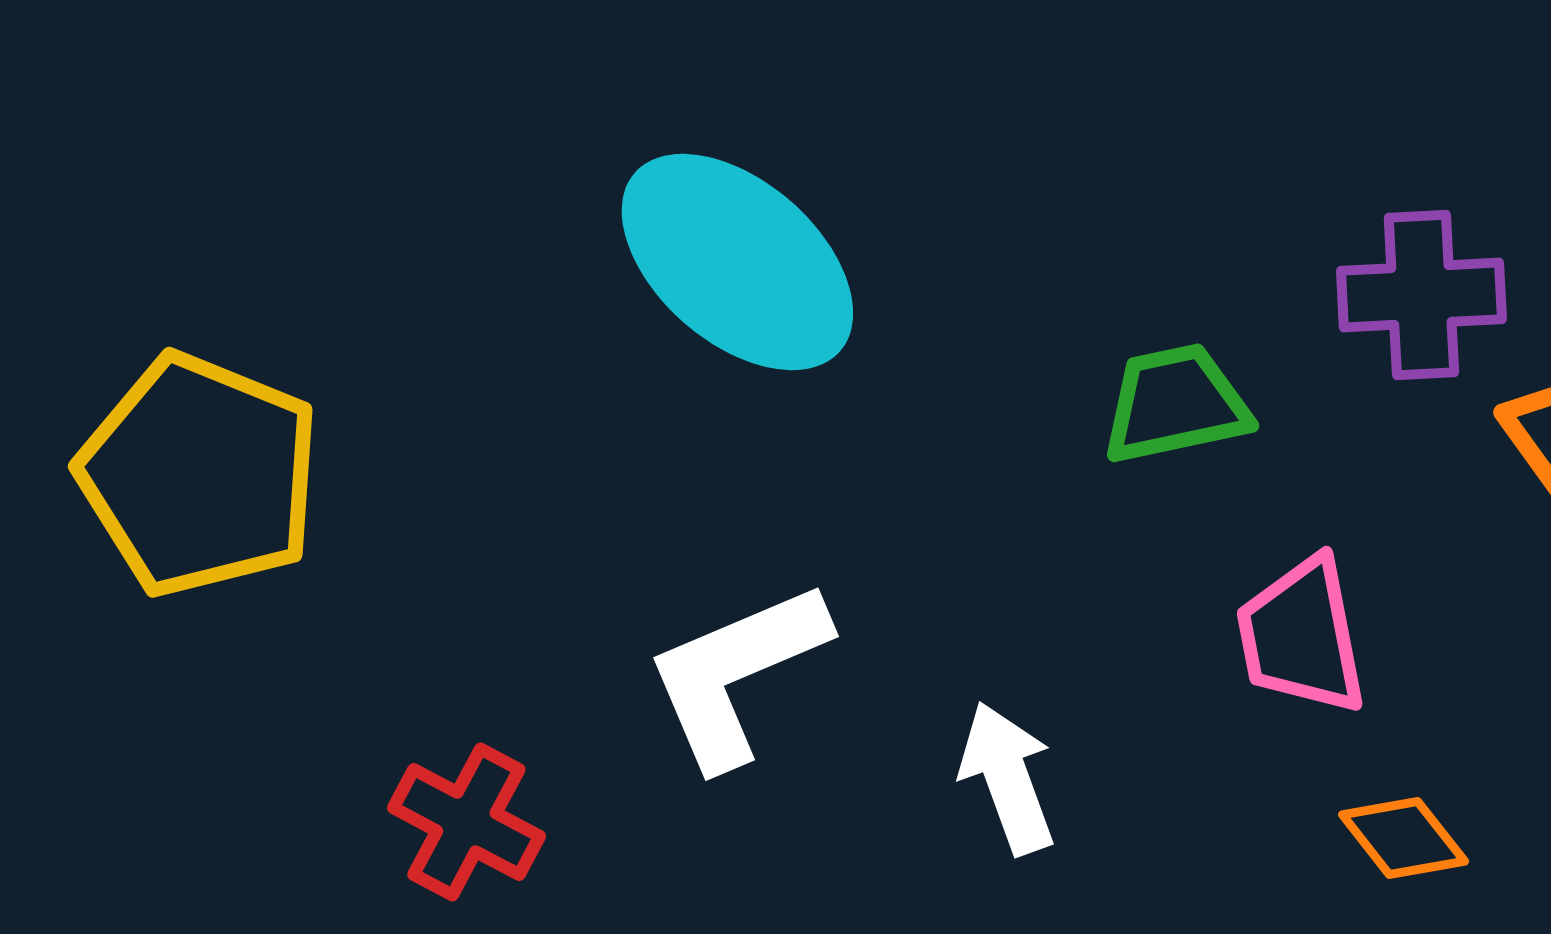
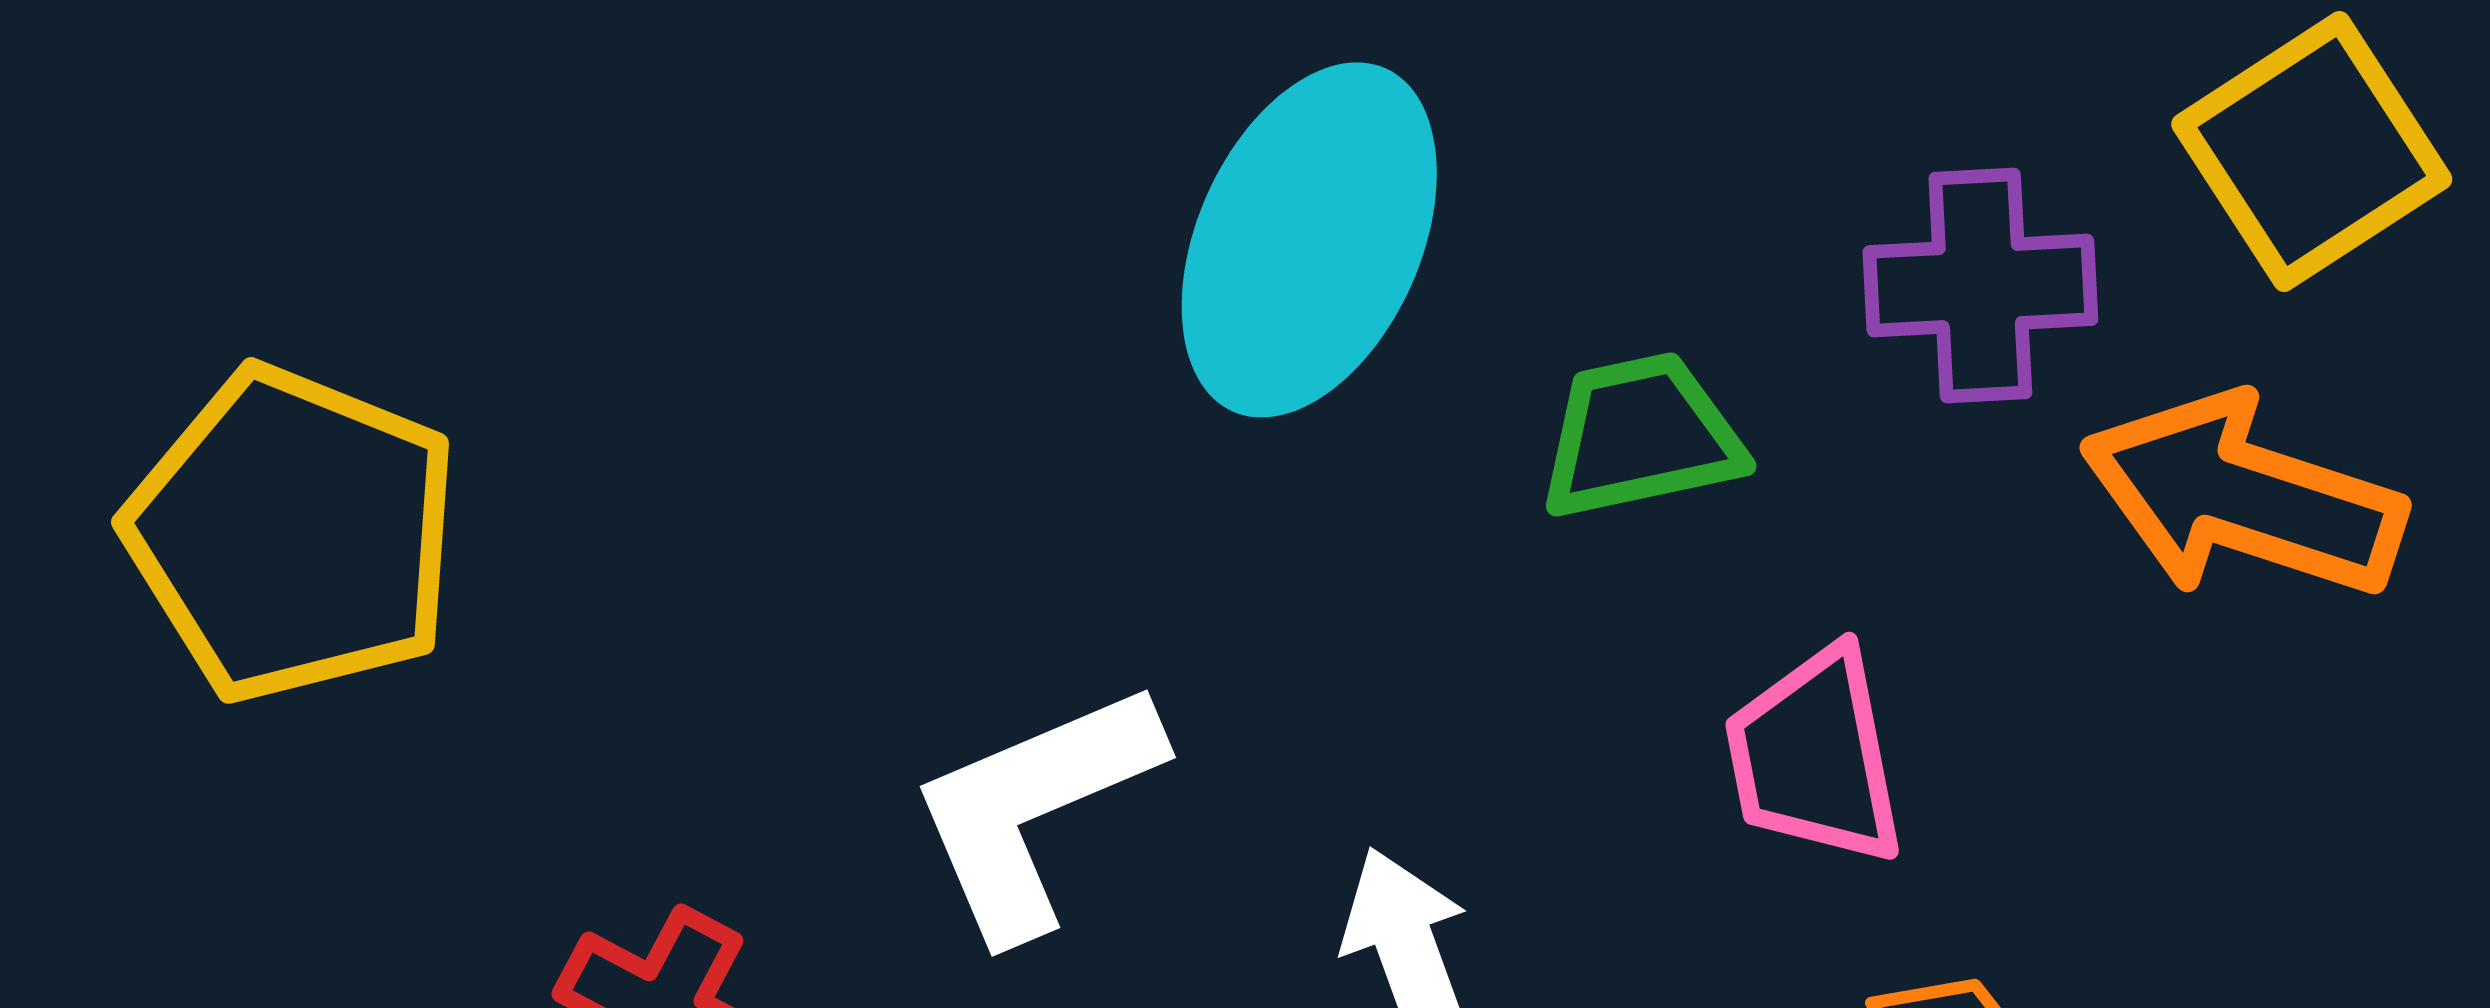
cyan ellipse: (737, 262) -> (1309, 240), moved, turned 73

